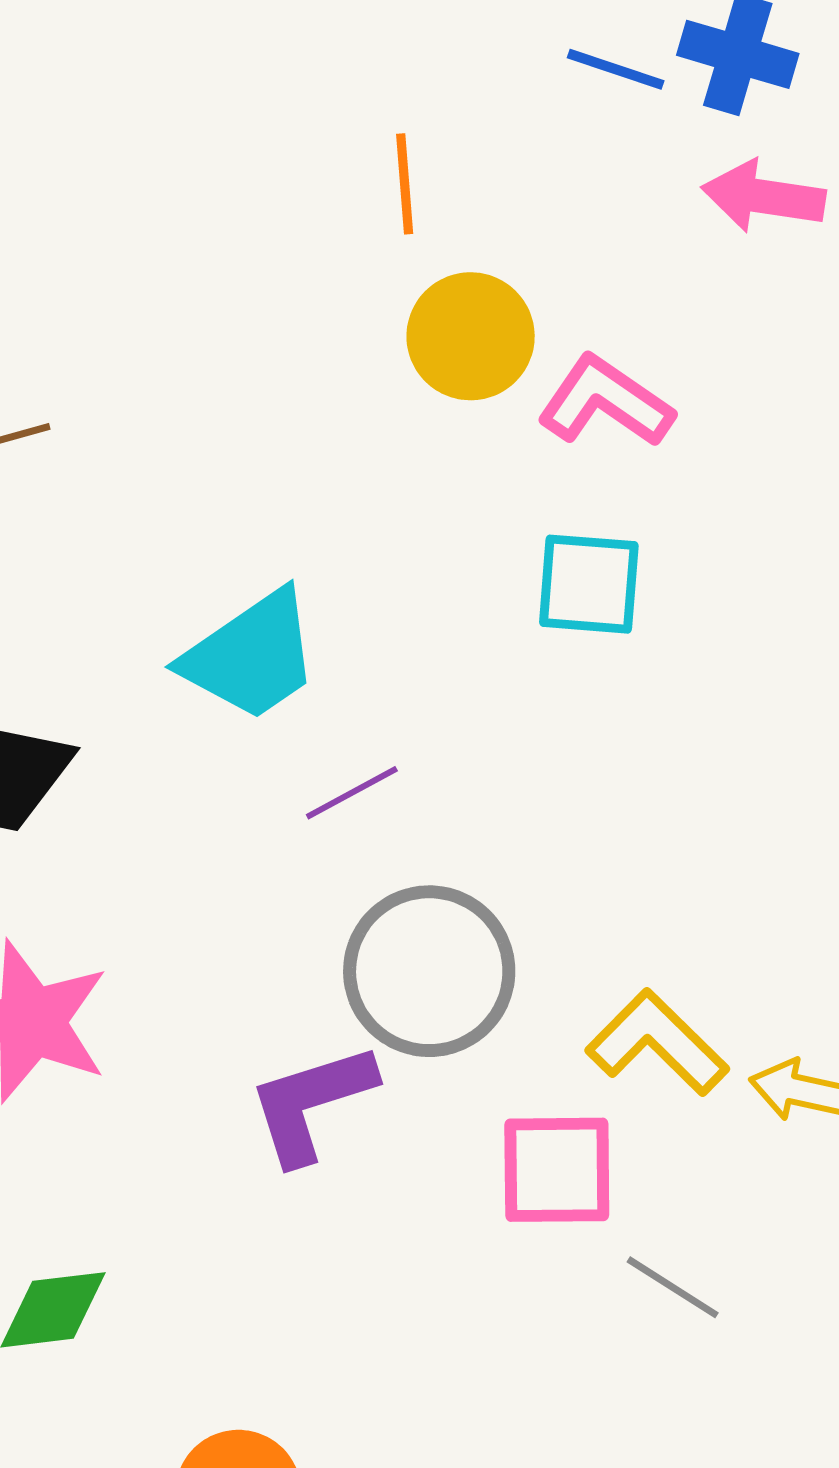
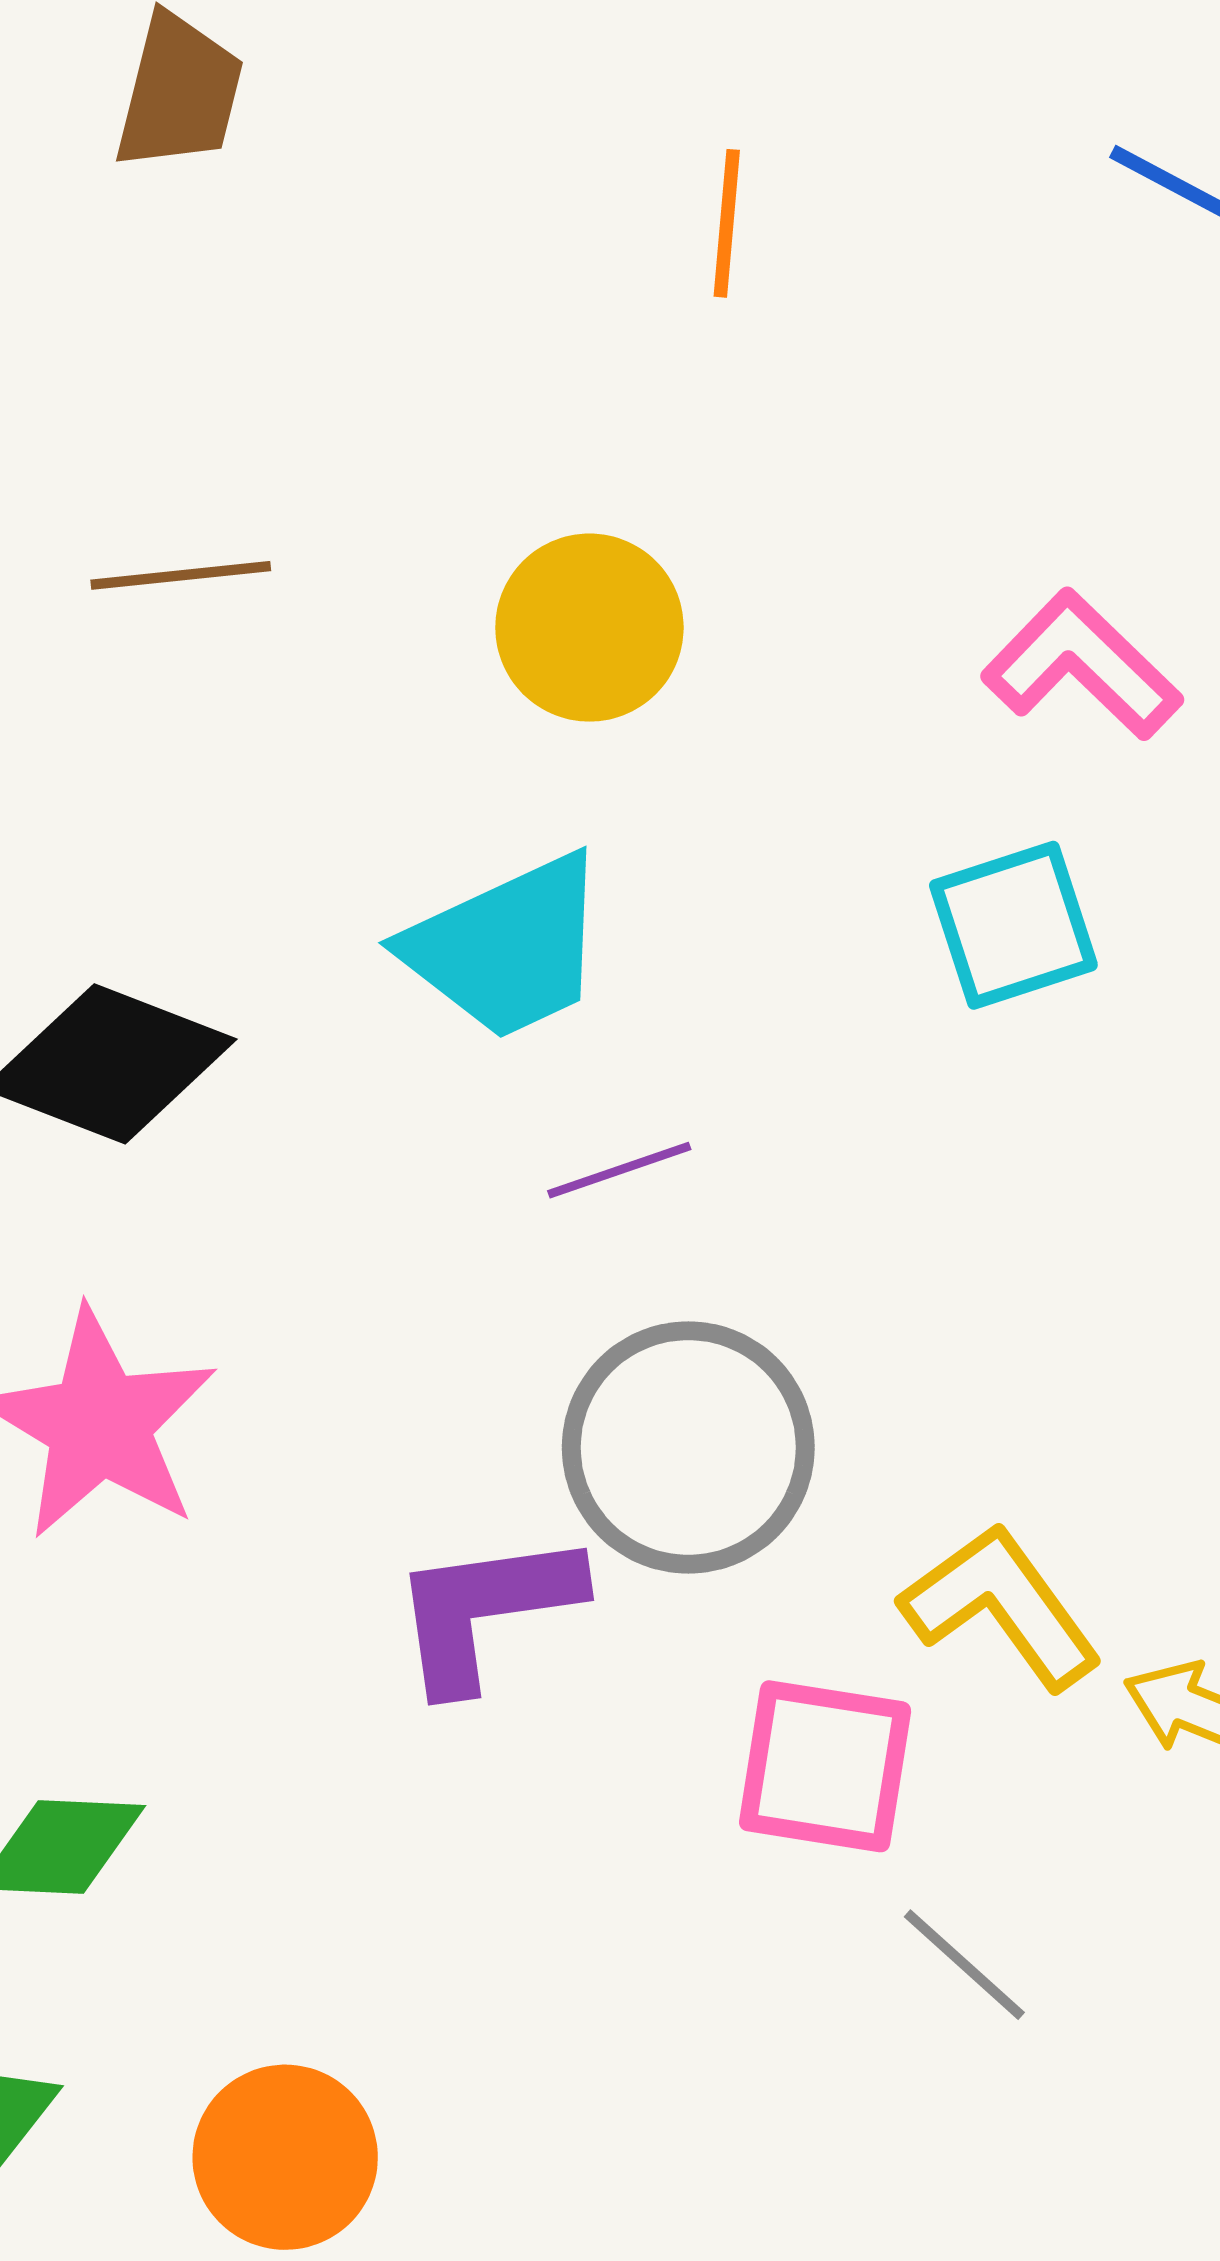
orange line: (405, 184) -> (727, 223), moved
yellow circle: (471, 336) -> (589, 628), moved
cyan square: (589, 584) -> (1013, 925), turned -32

